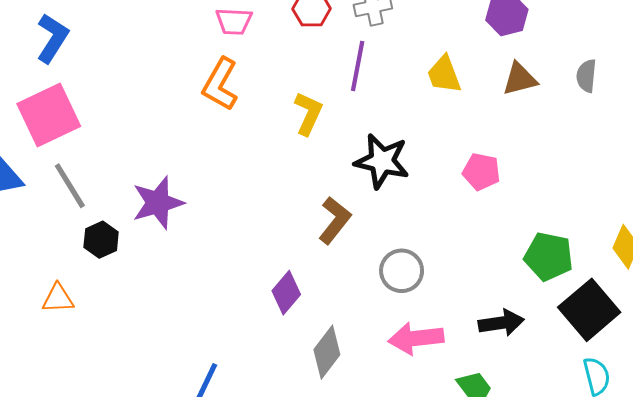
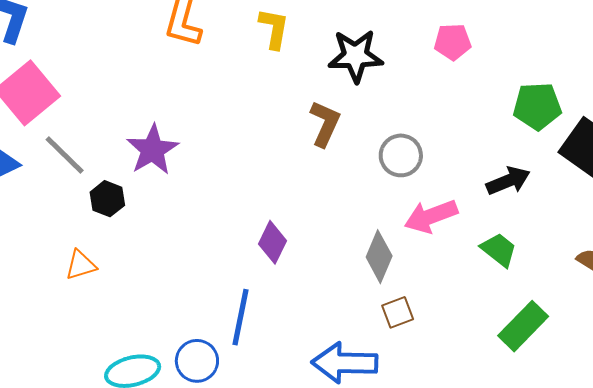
purple diamond: (286, 293) -> (272, 242), moved
gray diamond: (327, 352) -> (379, 257), moved

